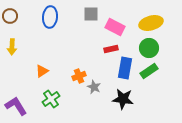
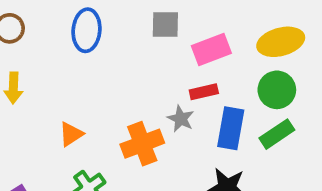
pink rectangle: (115, 27) -> (211, 49), turned -48
orange cross: (79, 76) -> (142, 144), size x1.5
gray star: (94, 87) -> (181, 119), moved

